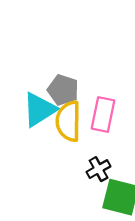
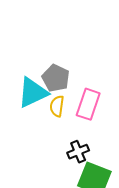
yellow semicircle: (68, 121) -> (57, 106), size x0.6

